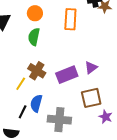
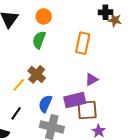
orange rectangle: (70, 19) -> (83, 43), moved
purple rectangle: (67, 75) -> (75, 100), moved
blue semicircle: (36, 103) -> (45, 104), moved

